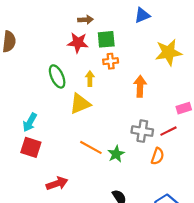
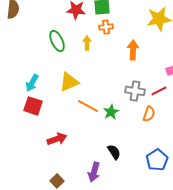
yellow triangle: (80, 104) -> (69, 82), moved

